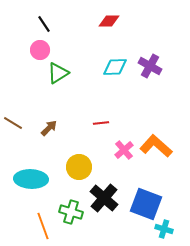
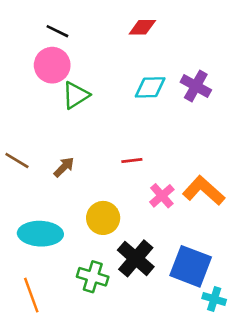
black line: (44, 24) -> (57, 31), turned -30
pink circle: (40, 50) -> (52, 65), size x1.4
orange line: (43, 226) -> (31, 295), moved

